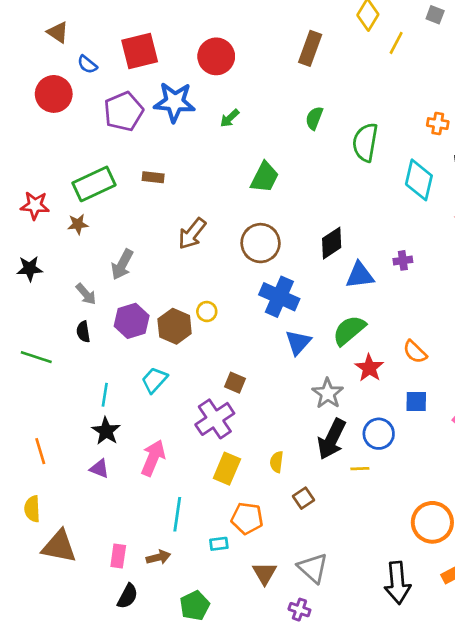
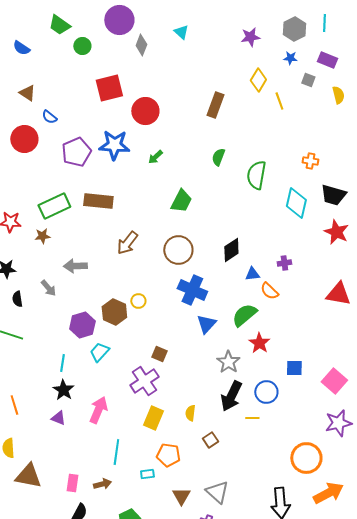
yellow line: (396, 43) -> (279, 101), turned -48
red square: (140, 51) -> (109, 88), moved
brown rectangle: (153, 177) -> (98, 201), size x1.8
gray arrow: (122, 265) -> (75, 266), turned 60
blue triangle: (360, 275) -> (252, 274), size x0.7
purple hexagon: (132, 321) -> (82, 325), moved
black semicircle: (83, 332) -> (17, 299), moved
orange semicircle: (415, 352) -> (269, 291), moved

